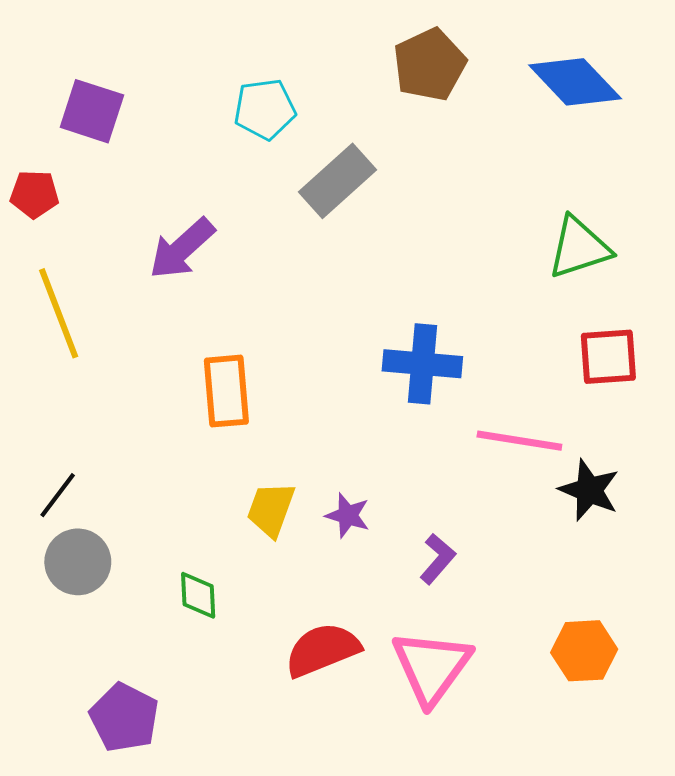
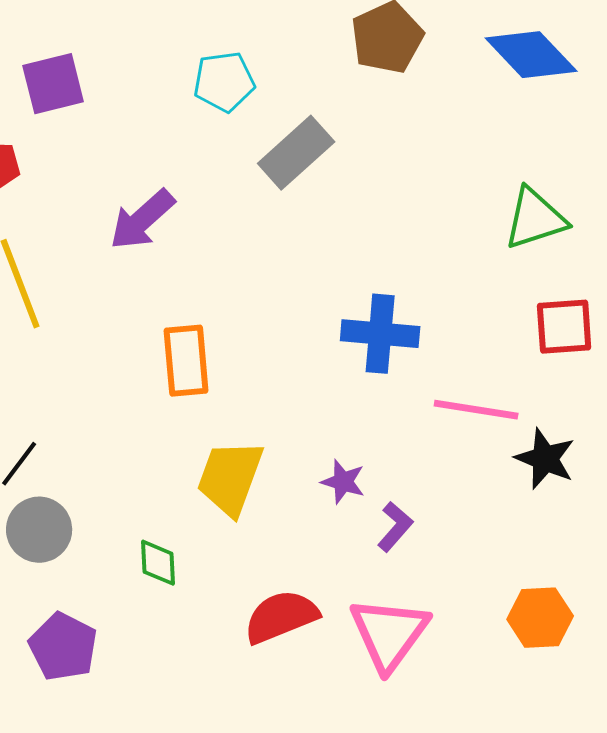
purple square: (92, 111) -> (53, 84), turned -32
yellow trapezoid: (271, 509) -> (230, 478), size x1.4
purple star: (348, 515) -> (343, 482), moved
purple pentagon: (124, 718) -> (63, 647), moved

